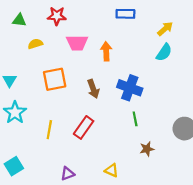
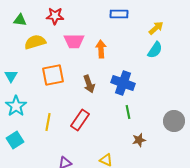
yellow semicircle: (35, 44) -> (35, 42), size x1.5
cyan square: (14, 166) -> (15, 140), moved

